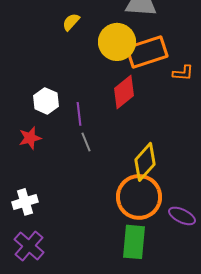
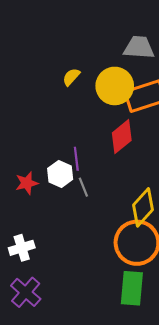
yellow semicircle: (71, 22) -> (71, 77), moved
white hexagon: (46, 101) -> (60, 174), moved

